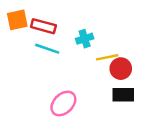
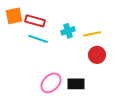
yellow line: (107, 57) -> (92, 34), moved
black rectangle: (123, 95) -> (76, 84), moved

